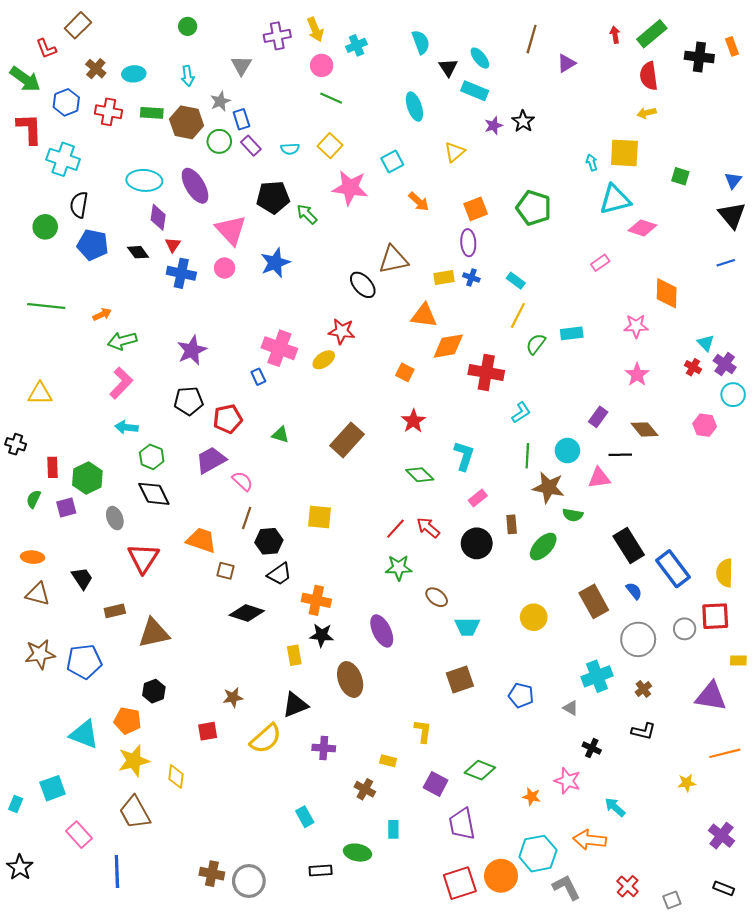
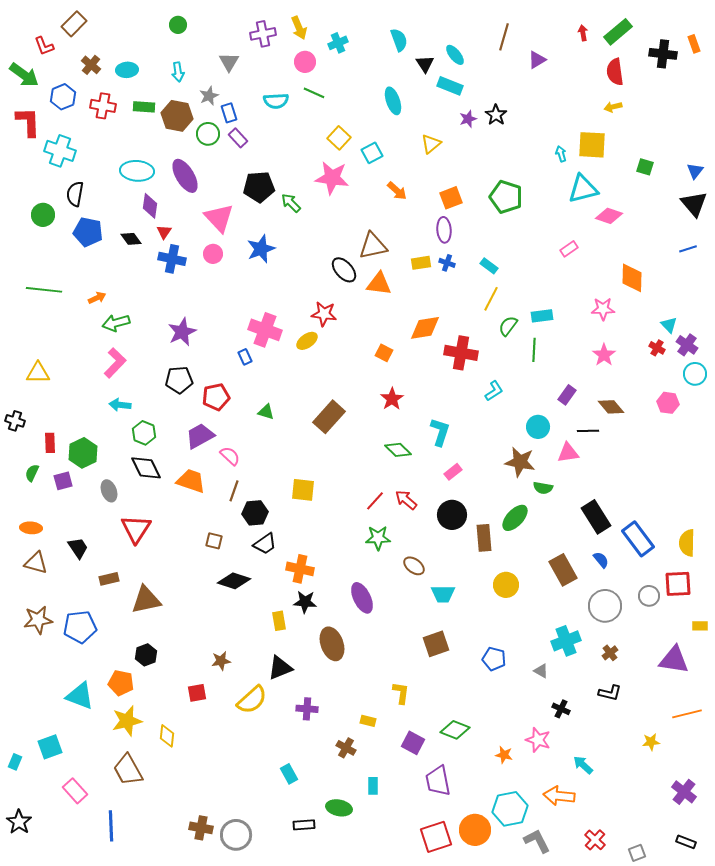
yellow square: (330, 146) -> (339, 138), moved
cyan semicircle: (290, 149) -> (276, 101), moved, size x1.4
orange triangle: (424, 315) -> (379, 284), moved
green line: (527, 456) -> (534, 350), moved
brown rectangle: (512, 524) -> (484, 538), moved, size x1.5
orange trapezoid: (201, 540) -> (191, 481), moved

